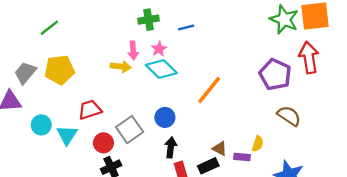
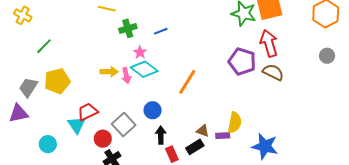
pink arrow: (133, 51) -> (126, 75), moved
brown semicircle: (289, 116) -> (273, 72), moved
cyan circle: (41, 125) -> (48, 144), moved
cyan triangle: (67, 135) -> (77, 125), moved
yellow semicircle: (258, 144) -> (235, 123), size x1.5

